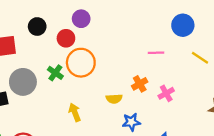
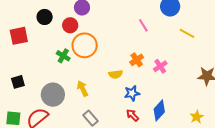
pink line: (156, 53) -> (143, 25), moved, turned 64
gray circle: (23, 82) -> (53, 95), moved

